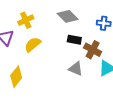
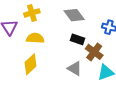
yellow semicircle: (33, 45) -> (35, 38), turned 36
yellow diamond: (16, 77) -> (30, 64), moved

